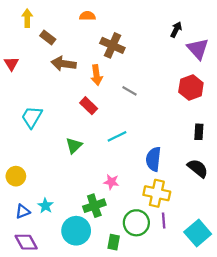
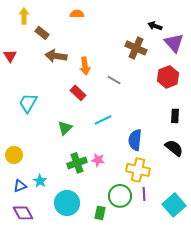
black arrow: (176, 30) -> (155, 26), turned -96
brown cross: (112, 45) -> (136, 48), moved
green cross: (94, 206) -> (77, 163), moved

